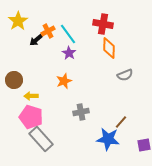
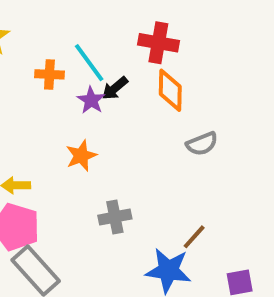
orange cross: (48, 31) -> (49, 74), moved, turned 32
black arrow: (36, 40) -> (115, 88), moved

